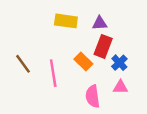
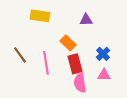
yellow rectangle: (66, 21) -> (40, 16), moved
red rectangle: (103, 46) -> (75, 64), moved, turned -36
orange rectangle: (83, 62) -> (68, 43), moved

